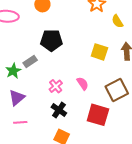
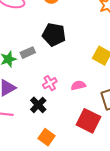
pink semicircle: (83, 84) -> (78, 85), turned -80
black cross: (59, 110) -> (38, 105), moved

